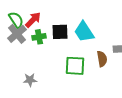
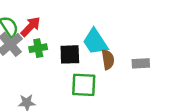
black square: (60, 32) -> (70, 54), moved
brown semicircle: (102, 59) -> (108, 60), moved

